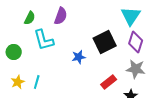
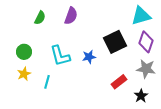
cyan triangle: (131, 16) -> (141, 16), turned 40
cyan L-shape: (44, 40) -> (60, 56), moved
yellow star: (18, 82) -> (24, 74), moved

